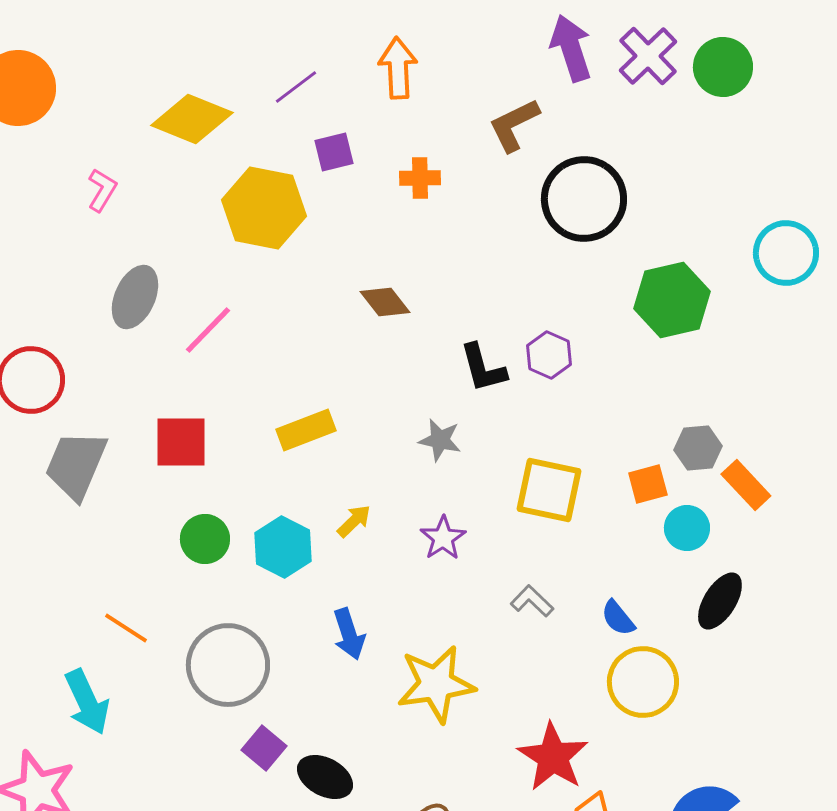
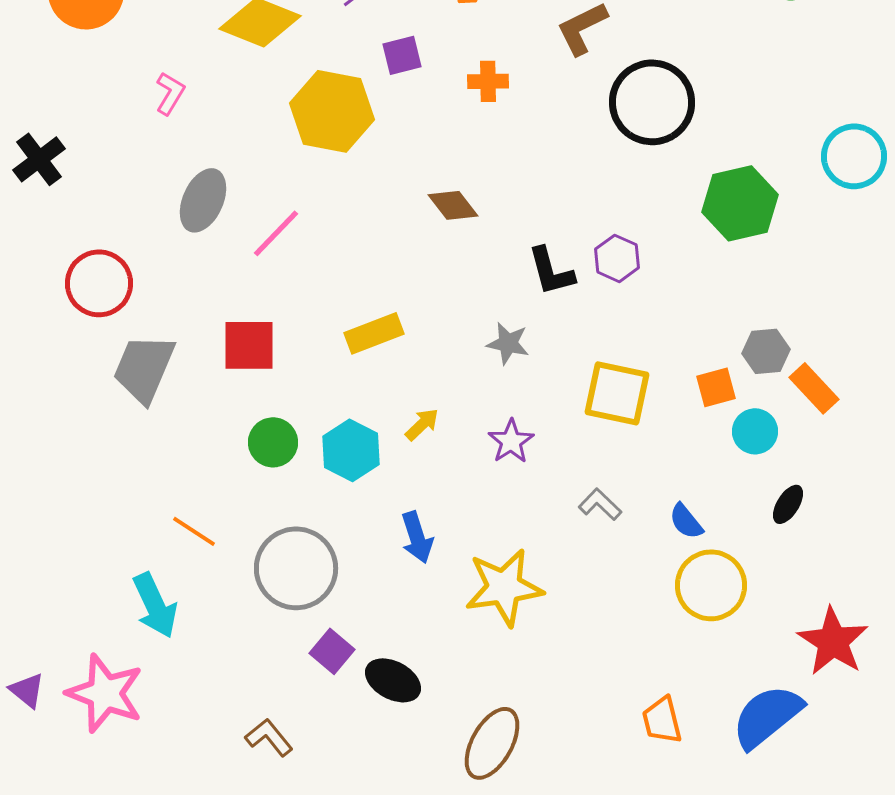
black ellipse: (720, 601) -> (788, 504), size x0.7
red star: (553, 757) -> (833, 641), moved

